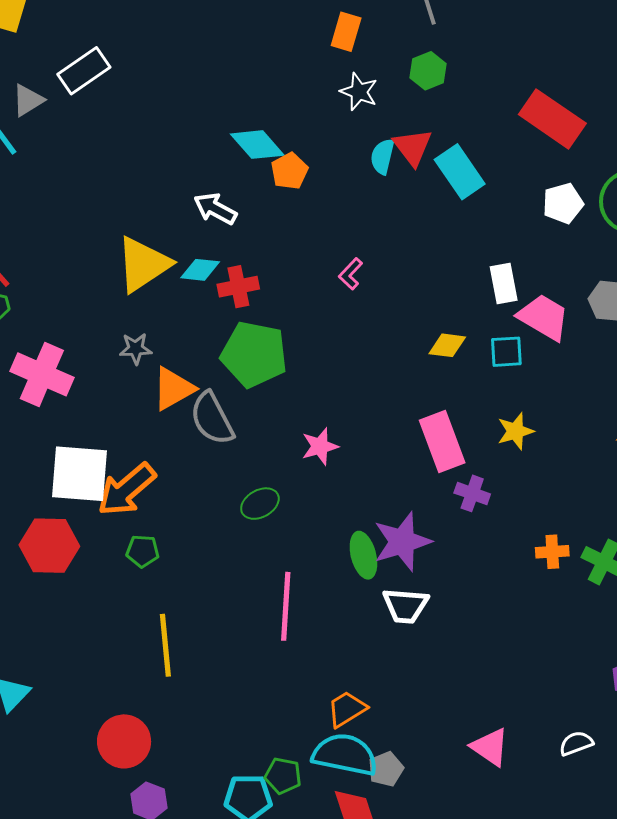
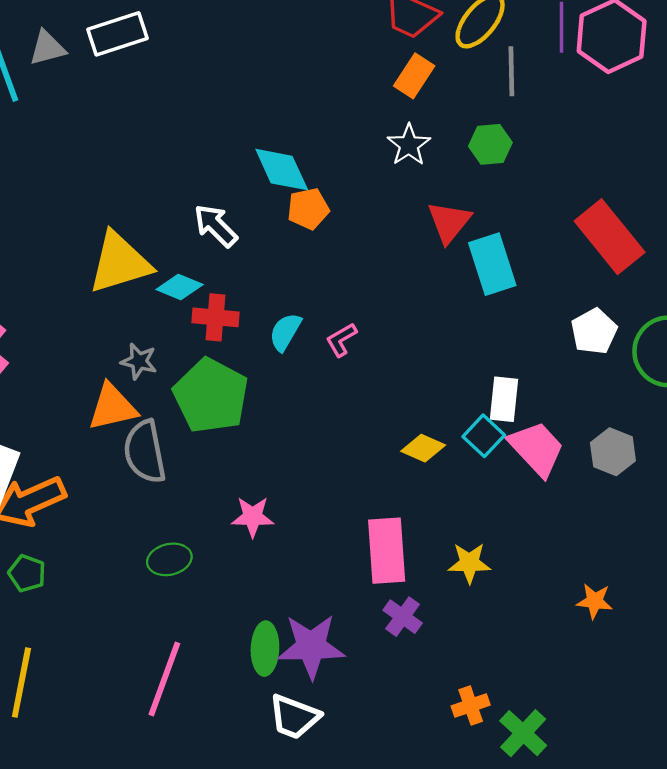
cyan semicircle: (382, 156) -> (285, 332), moved
white pentagon: (563, 203) -> (594, 331), turned -30
gray star: (136, 349) -> (139, 361), moved
cyan square: (506, 352) -> (484, 436), moved, turned 30
orange cross: (552, 552) -> (471, 705), turned -32

